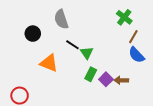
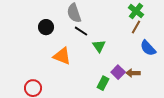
brown line: (133, 37) -> (136, 27), moved
black line: (72, 45) -> (81, 31), moved
green rectangle: (91, 74) -> (103, 83), moved

